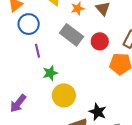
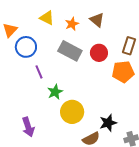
purple arrow: (18, 103) -> (28, 127), turned -48
black star: (98, 112) -> (108, 123), turned -30

